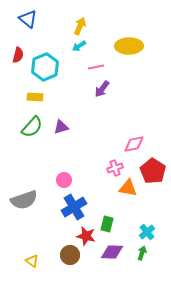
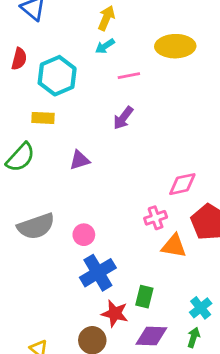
purple arrow: (102, 89) -> (123, 118), moved
green semicircle: (32, 127) -> (21, 157), moved
gray semicircle: (24, 200) -> (36, 226), moved

